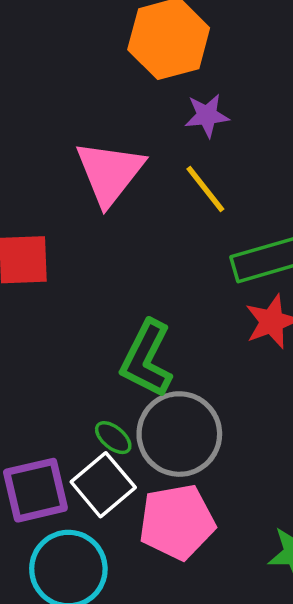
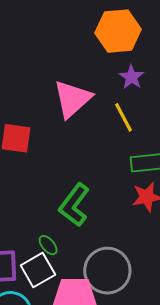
purple star: (207, 115) -> (131, 77), turned 30
gray circle: (179, 434) -> (107, 271), moved

